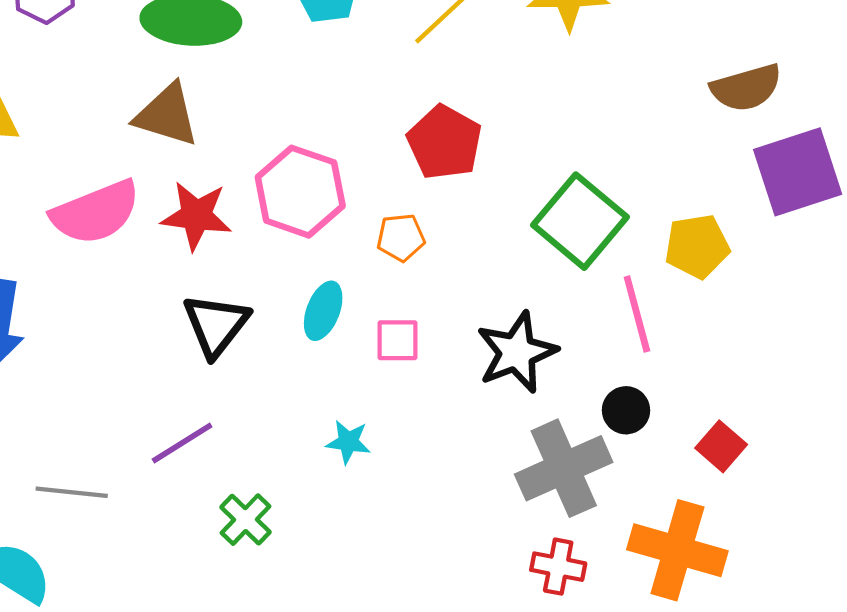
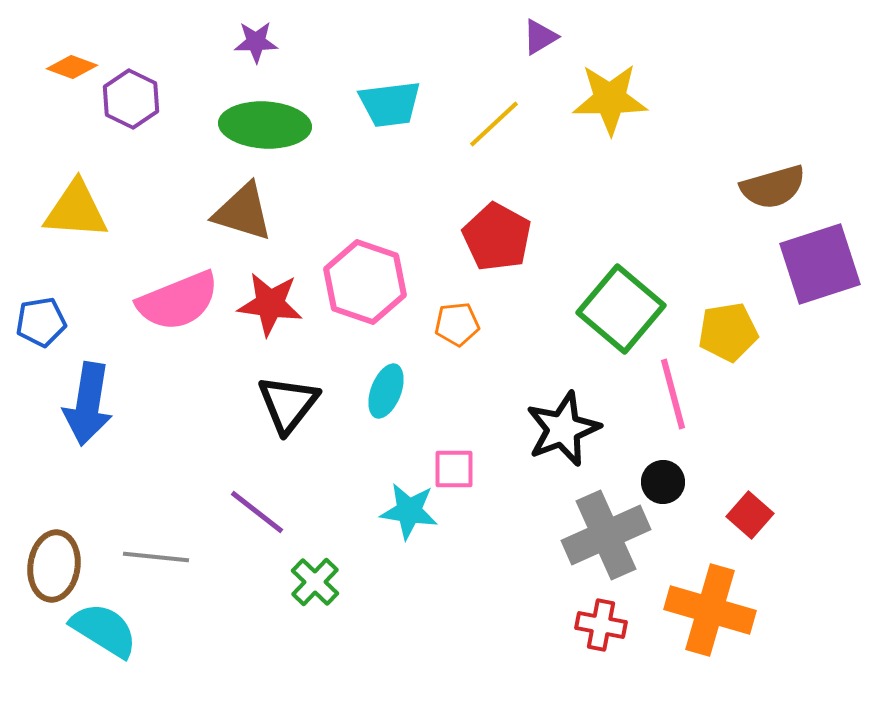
pink square: (397, 340) -> (454, 469), moved
cyan star: (348, 442) -> (409, 511), size x1.4
purple line: (182, 443) -> (257, 512), turned 70

